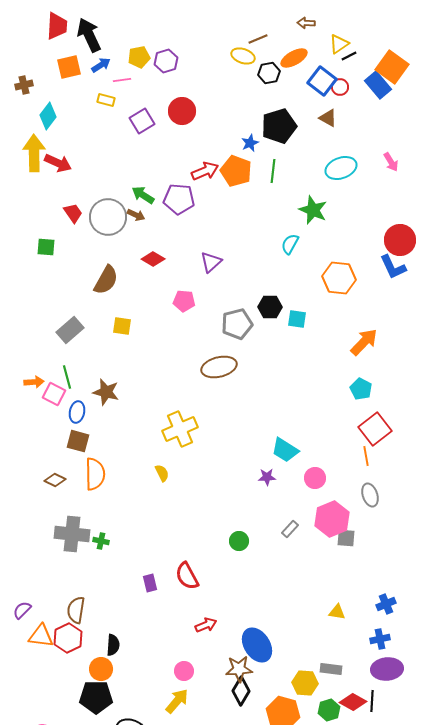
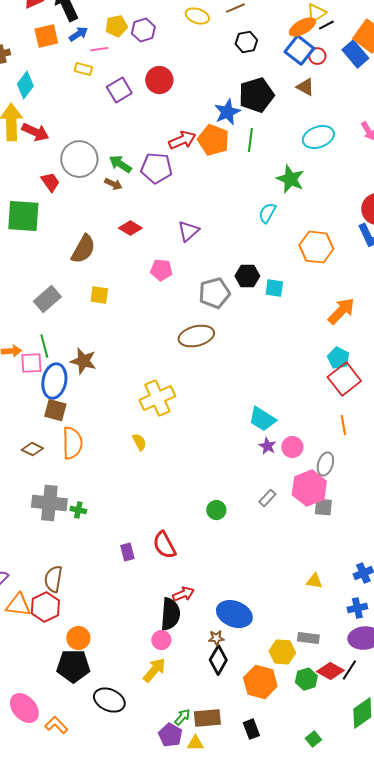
yellow ellipse: (243, 56) -> (197, 16), moved
orange ellipse: (294, 58) -> (302, 27), moved
blue star: (250, 143) -> (227, 112), size x1.5
gray circle: (108, 217) -> (79, 159), moved
green square: (46, 247) -> (23, 216), size x1.8
pink square: (54, 394) -> (31, 363), turned -30
blue ellipse: (77, 412) -> (54, 381), size x1.6
red square: (375, 429) -> (344, 379), moved
purple star: (267, 477) -> (267, 446), moved, turned 30
gray ellipse: (370, 495) -> (325, 464), moved, turned 35
black semicircle: (113, 645) -> (170, 614), moved, size x1.5
blue ellipse: (257, 645) -> (234, 614), turned -36
brown star: (239, 669) -> (216, 638), size x0.6
black line: (372, 701) -> (349, 670), turned 30

